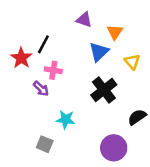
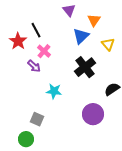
purple triangle: (84, 20) -> (69, 10), turned 32
black line: (43, 44) -> (36, 30), turned -56
pink cross: (53, 70) -> (44, 51), turned 32
gray square: (45, 144) -> (37, 119), moved

